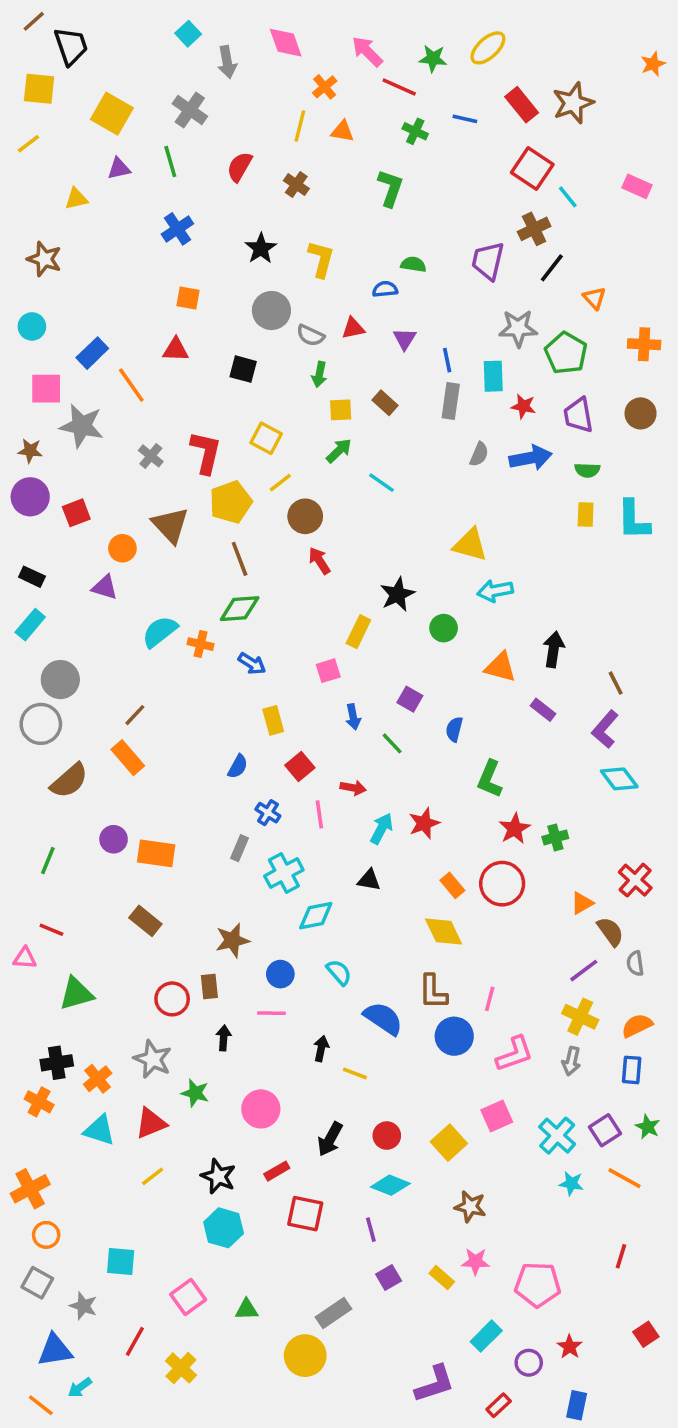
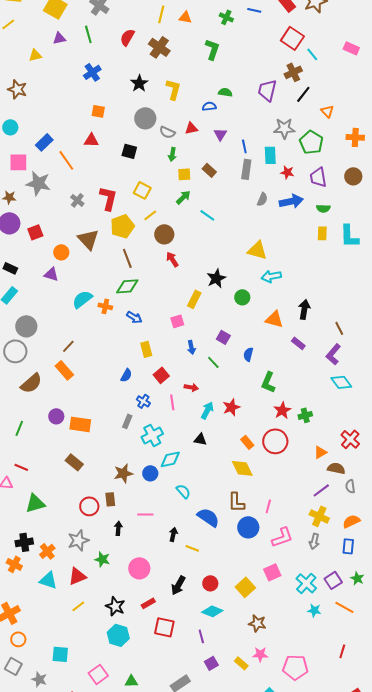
brown cross: (296, 185) -> (159, 47), size x1.5
brown semicircle: (610, 932) -> (336, 468), turned -42
blue circle: (280, 974) -> (150, 473), moved
gray star: (153, 1059) -> (78, 540), turned 30

